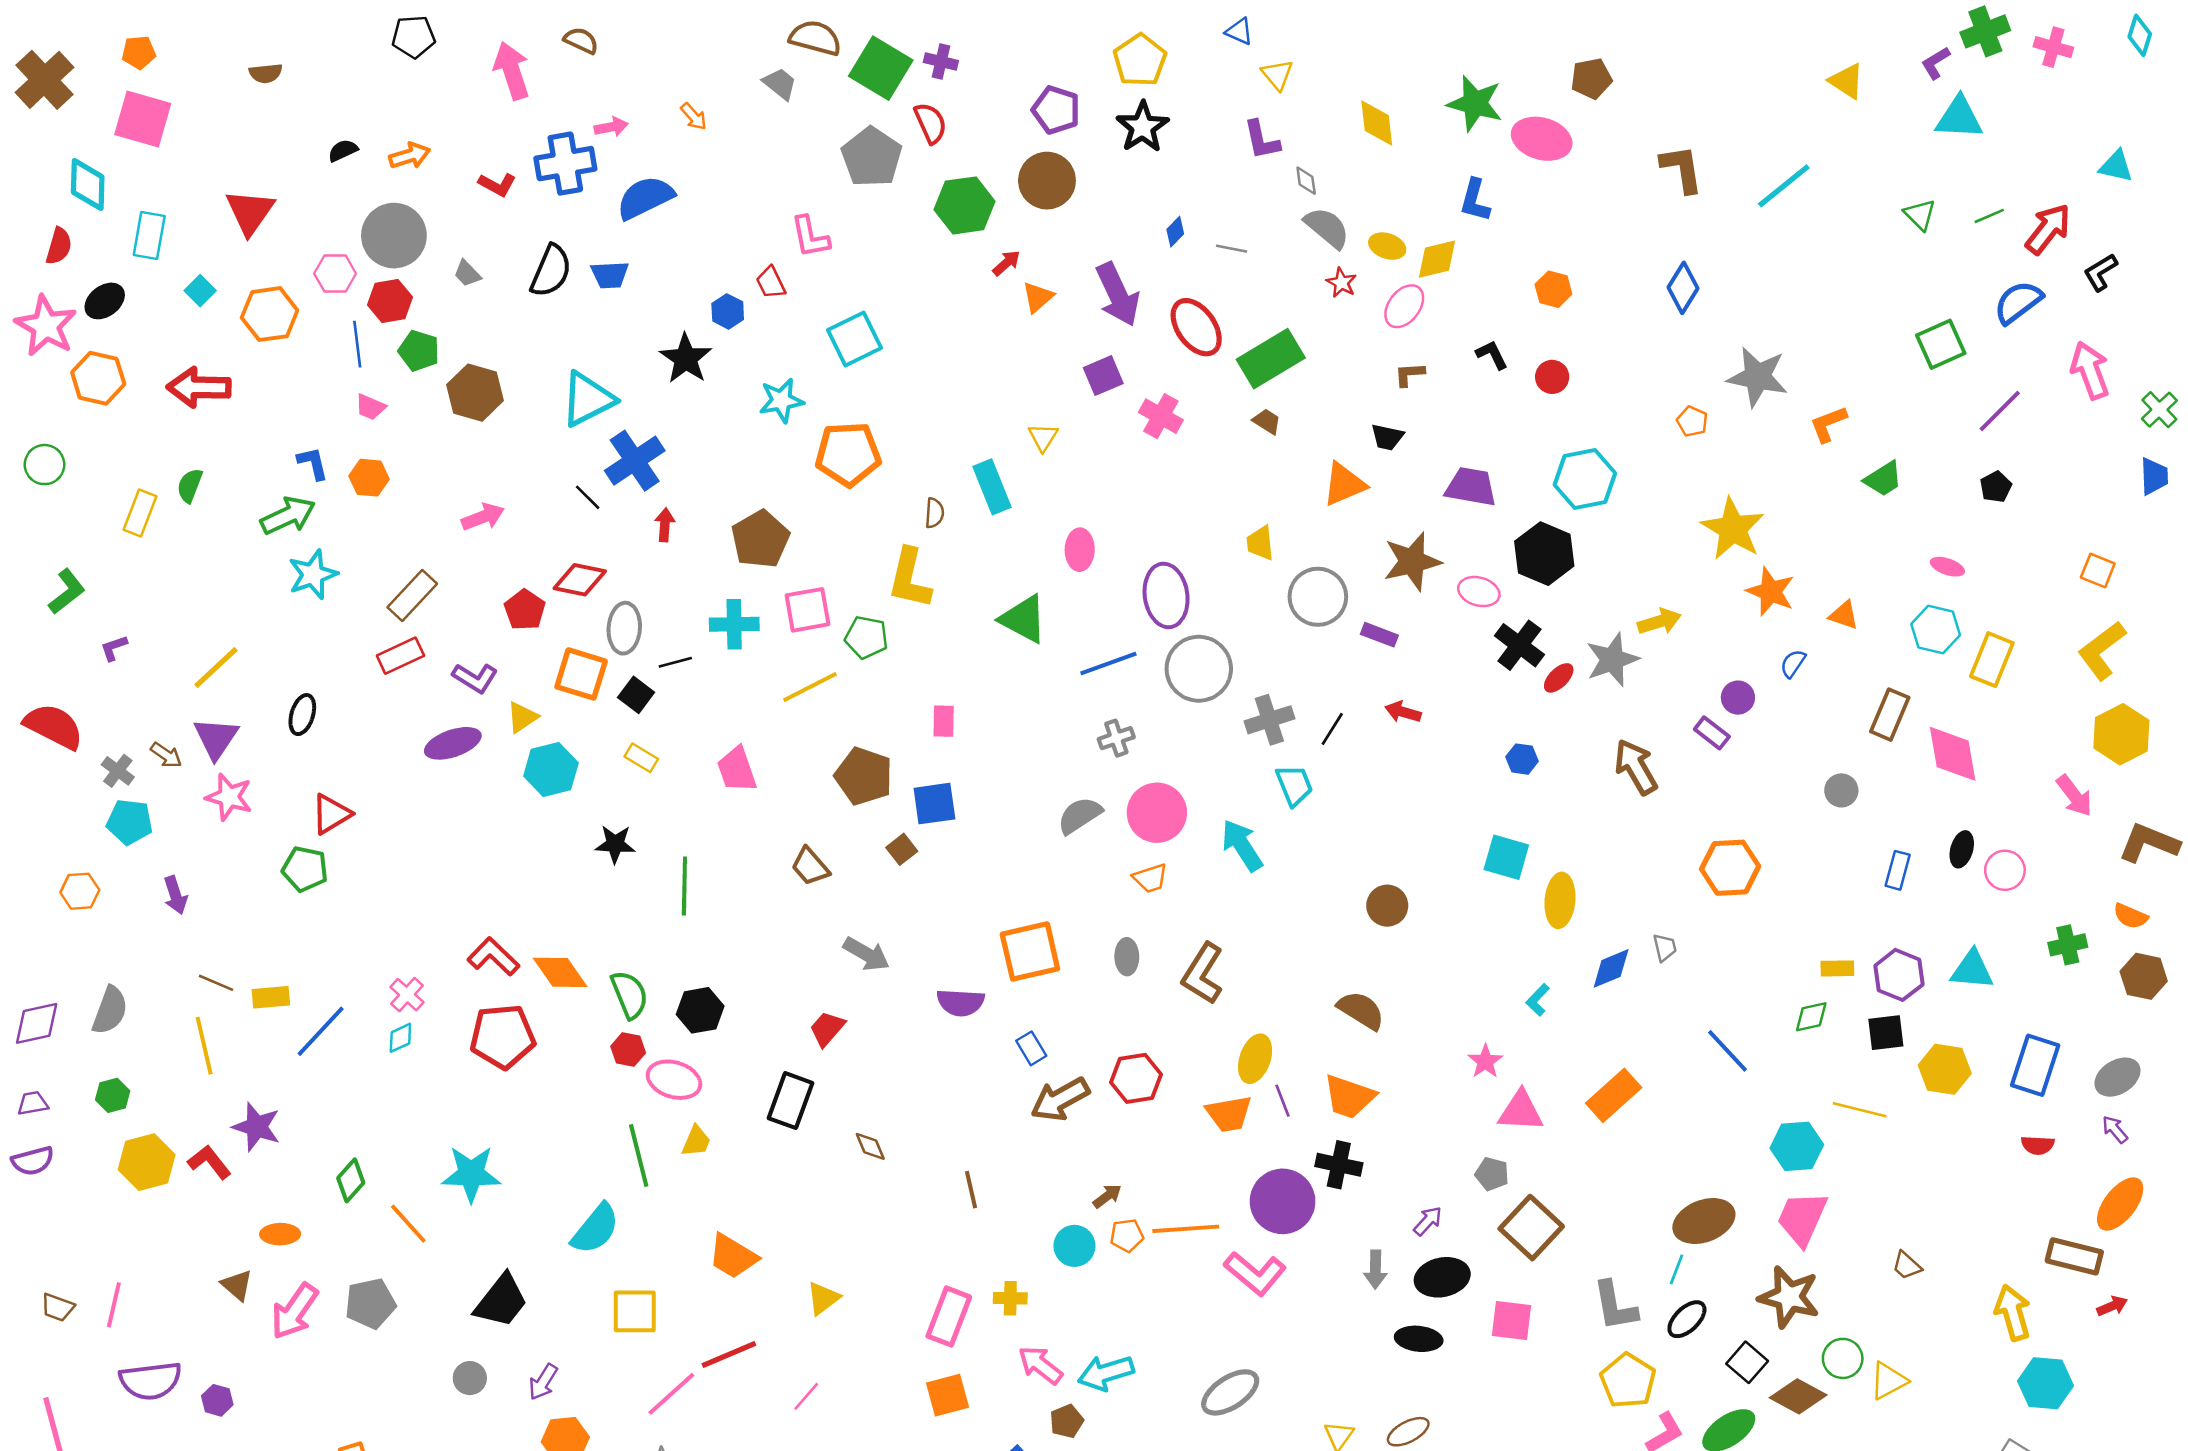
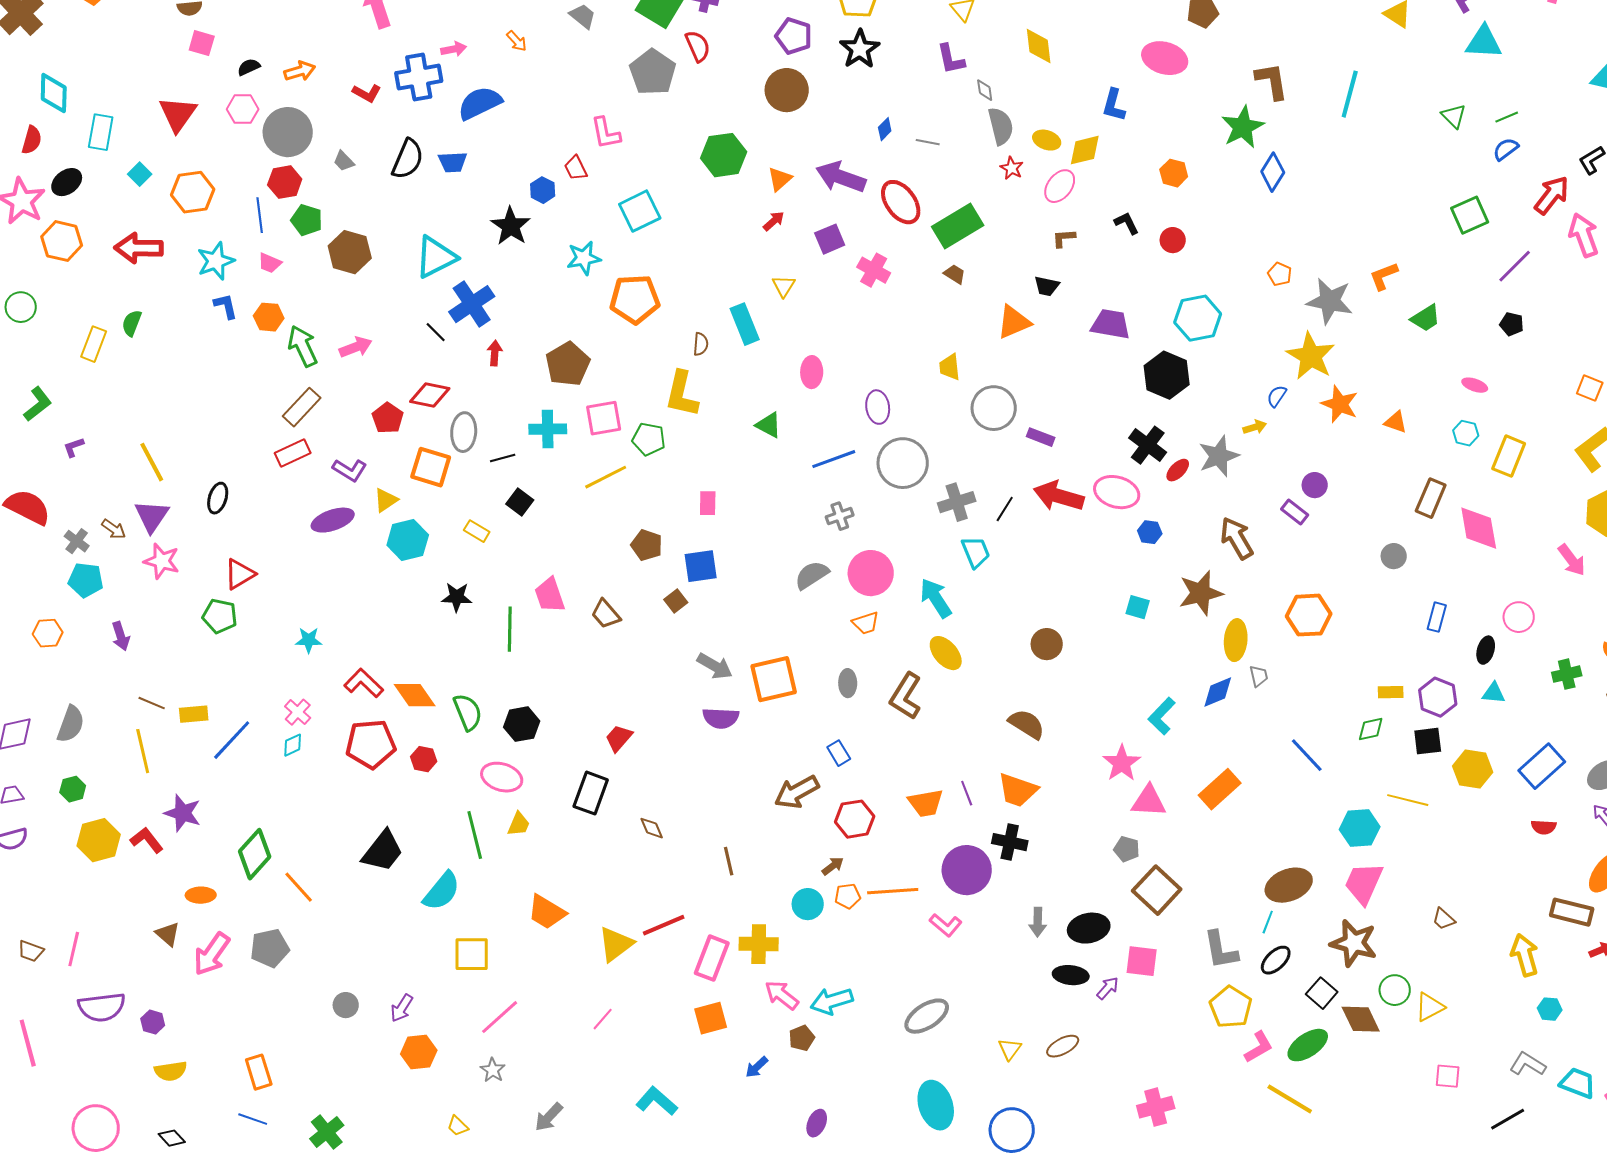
green star: (1475, 103) -> (1243, 127), moved, turned 30
pink square: (143, 119) -> (202, 43), moved, size x0.6
cyan line: (1784, 186) -> (1350, 94), turned -36
green hexagon: (965, 205) -> (724, 155), moved
gray semicircle: (1327, 228) -> (1001, 126), turned 36
red arrow: (2048, 229) -> (1552, 195), moved
red arrow: (1006, 263) -> (774, 221), moved
pink hexagon: (335, 274) -> (243, 109), moved
purple arrow: (1118, 294) -> (841, 177), turned 135
blue semicircle: (2018, 302) -> (1506, 149), moved, size x0.7
gray star: (1758, 377) -> (1330, 301), moved
black pentagon: (1996, 487) -> (1512, 324), turned -30
green arrow: (288, 516) -> (303, 346), moved, turned -90
brown star: (1412, 561) -> (1201, 593), moved
cyan star: (313, 575) -> (216, 261), moved
pink ellipse: (1479, 592) -> (1117, 492), moved, size x1.4
purple ellipse: (1166, 595) -> (878, 407), size x0.7
green triangle: (1023, 619) -> (769, 425), size x0.7
yellow arrow: (1659, 622) -> (1255, 427), size x0.7
cyan hexagon: (1936, 629) -> (1466, 433), size x0.7
blue semicircle: (1793, 664) -> (1277, 396), moved
yellow line: (216, 667) -> (152, 462), turned -75
black square: (636, 695) -> (520, 502), moved
red arrow: (1403, 712) -> (1059, 496), size x1.8
pink trapezoid: (737, 770) -> (550, 595), moved
brown pentagon: (864, 776) -> (647, 545), size x0.7
black ellipse: (1962, 849) -> (1486, 650), moved
cyan square: (1506, 857) -> (1138, 607), size x0.7
yellow ellipse: (1560, 900) -> (1236, 640), moved
gray arrow: (866, 954) -> (715, 666), moved
cyan triangle: (1972, 970) -> (1494, 693), size x0.7
cyan L-shape: (1538, 1000) -> (1162, 716), size x1.5
blue rectangle: (1031, 1048) -> (839, 753), moved
red hexagon: (628, 1050) -> (424, 759), moved
yellow ellipse: (1255, 1059) -> (946, 653), moved, turned -60
pink star: (1485, 1061) -> (1122, 763), size x1.4
blue rectangle: (2035, 1065) -> (1542, 766), turned 30
red hexagon: (1136, 1078) -> (855, 819), moved
cyan star: (471, 1174) -> (309, 640), moved, size x0.6
green diamond: (351, 1180) -> (255, 854), size x1.5
purple arrow: (1428, 1221) -> (1108, 988), moved
pink L-shape: (1255, 1273) -> (946, 925), size x0.7
yellow triangle: (823, 1298) -> (616, 944), size x1.4
yellow cross: (1010, 1298) -> (759, 944), size x1.5
black trapezoid: (501, 1301) -> (383, 851), moved
red line: (729, 1355) -> (664, 925), moved
cyan hexagon: (2046, 1383) -> (1550, 1009), size x0.6
brown diamond: (1798, 1396) -> (1361, 1019), turned 36

